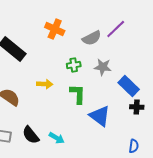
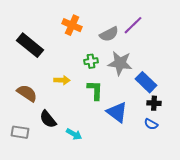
gray star: (103, 67) -> (120, 63), size x1.4
black semicircle: (31, 135) -> (48, 119), moved
blue semicircle: (134, 146) -> (151, 124), moved, turned 112

